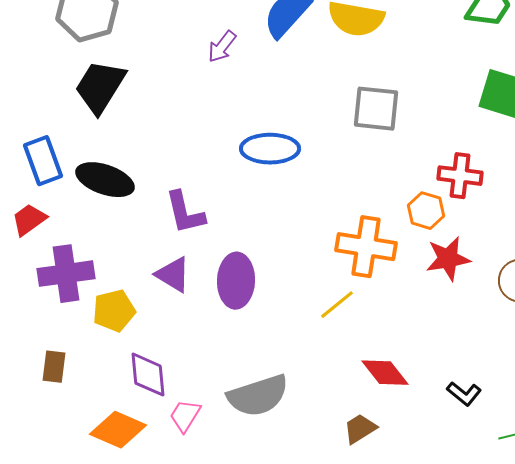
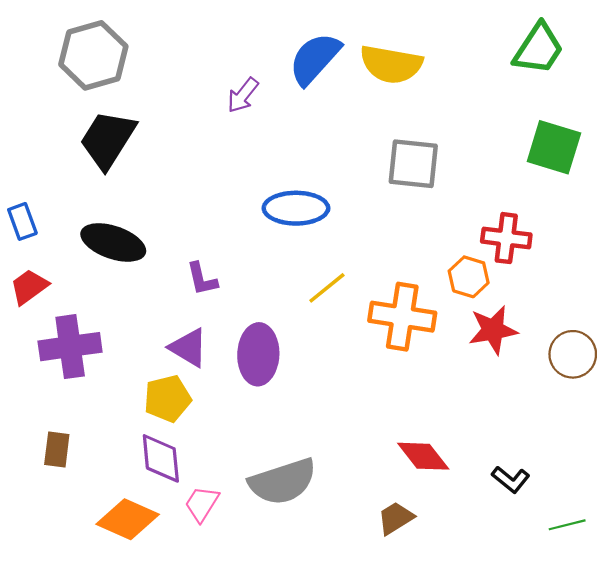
blue rectangle: (43, 161) -> (22, 221), moved, size x0.7
purple L-shape: (185, 213) -> (202, 279), size x0.7
yellow line: (337, 305) -> (327, 288), moved
yellow pentagon: (114, 311) -> (168, 399), moved

